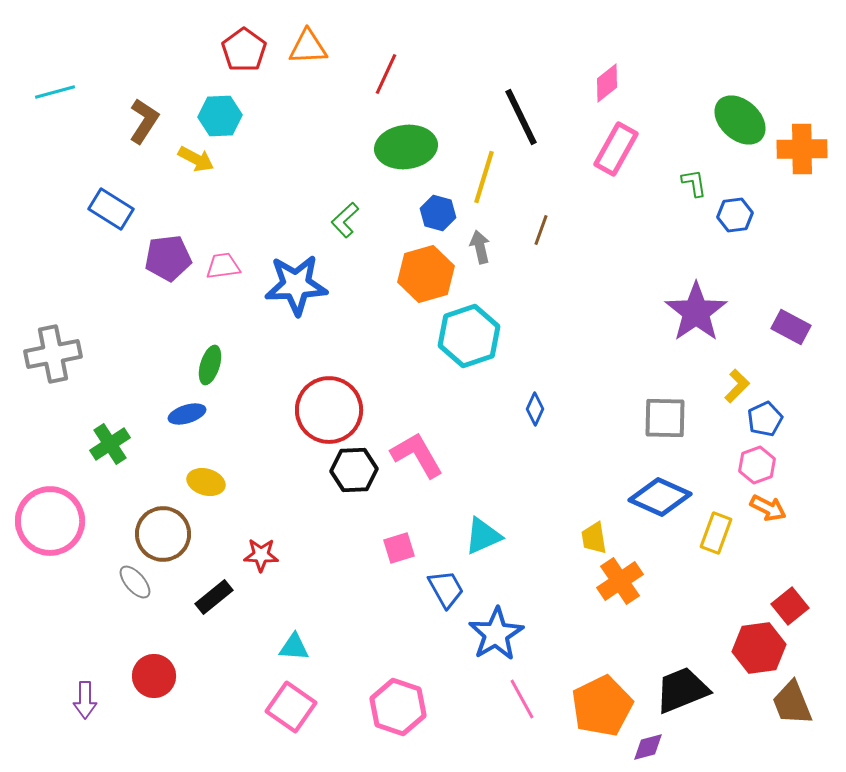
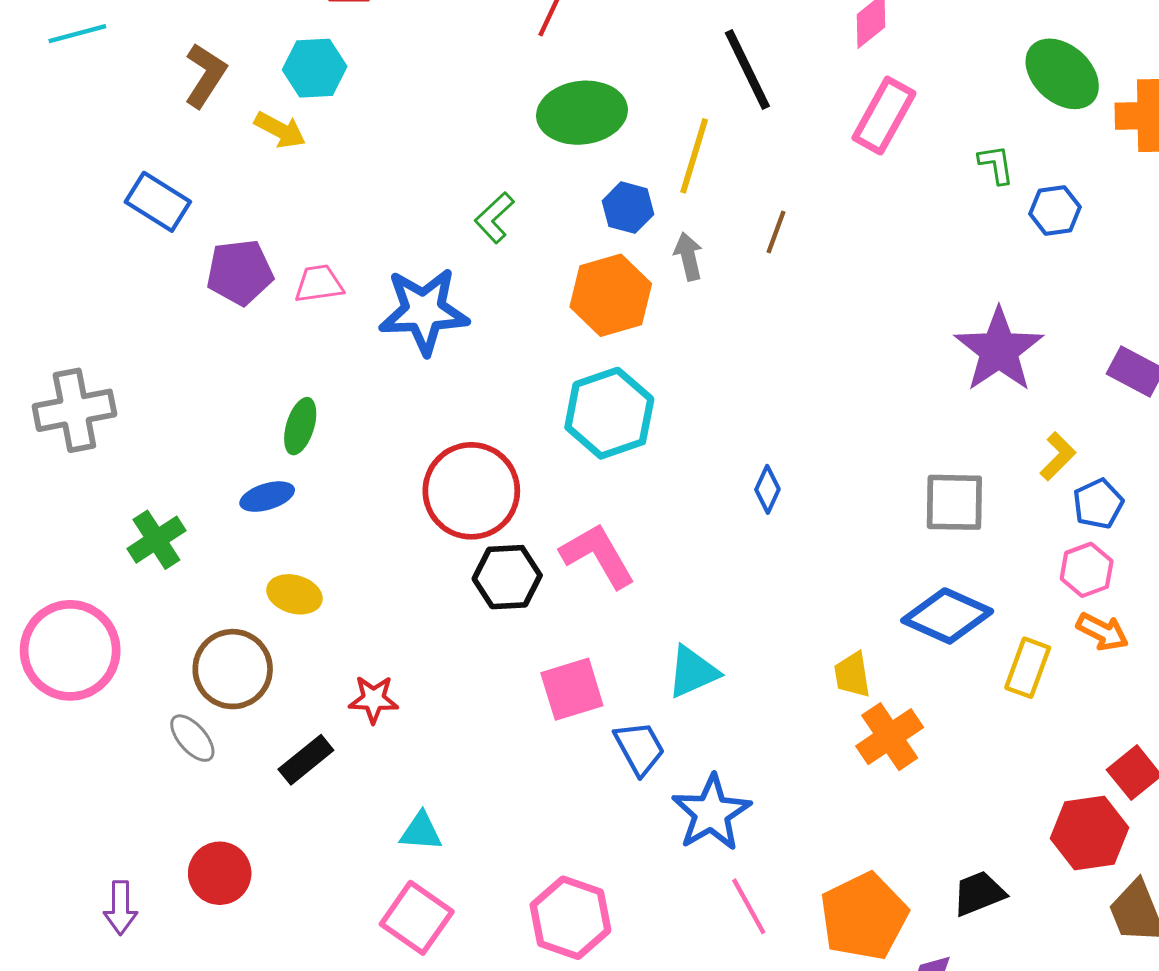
cyan hexagon: (469, 336) -> (609, 413), moved
pink square: (399, 548) -> (572, 689), size x1.4
black trapezoid: (682, 690) -> (979, 893), size x0.7

